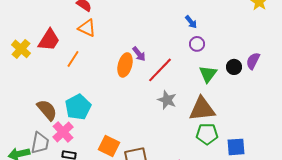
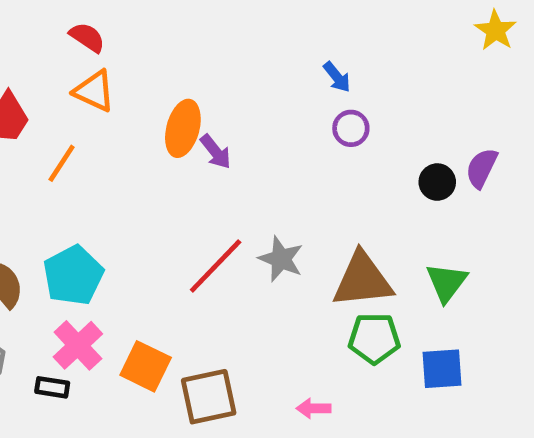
orange ellipse: (125, 65) -> (183, 128), moved
red line: (160, 70) -> (216, 266), moved
green triangle: (208, 74) -> (447, 282), moved
pink cross: (63, 132) -> (78, 345), moved

